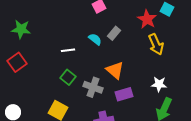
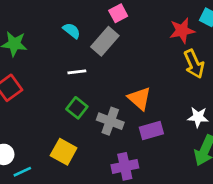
red star: (147, 19) -> (182, 31), turned 30
gray rectangle: (114, 33) -> (105, 41), moved, size x1.5
cyan semicircle: (95, 39) -> (72, 31), moved

